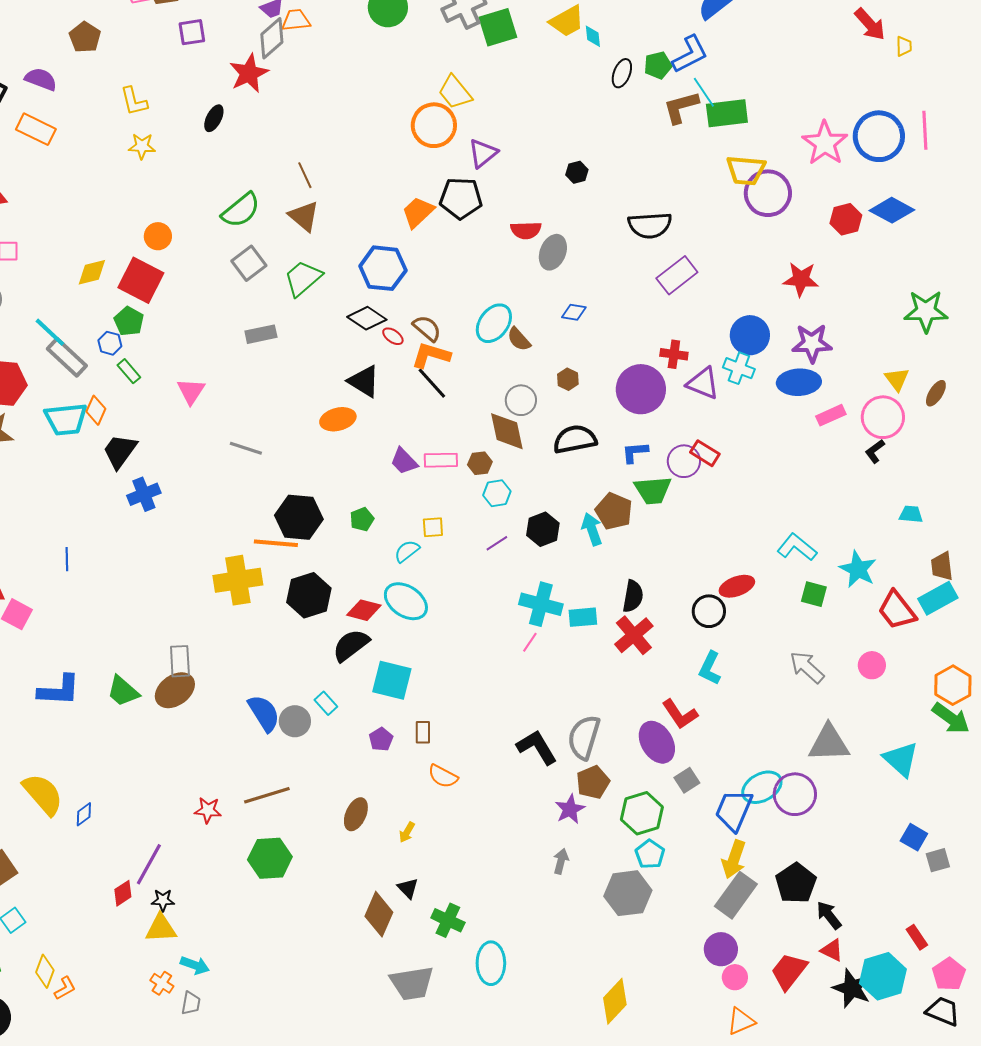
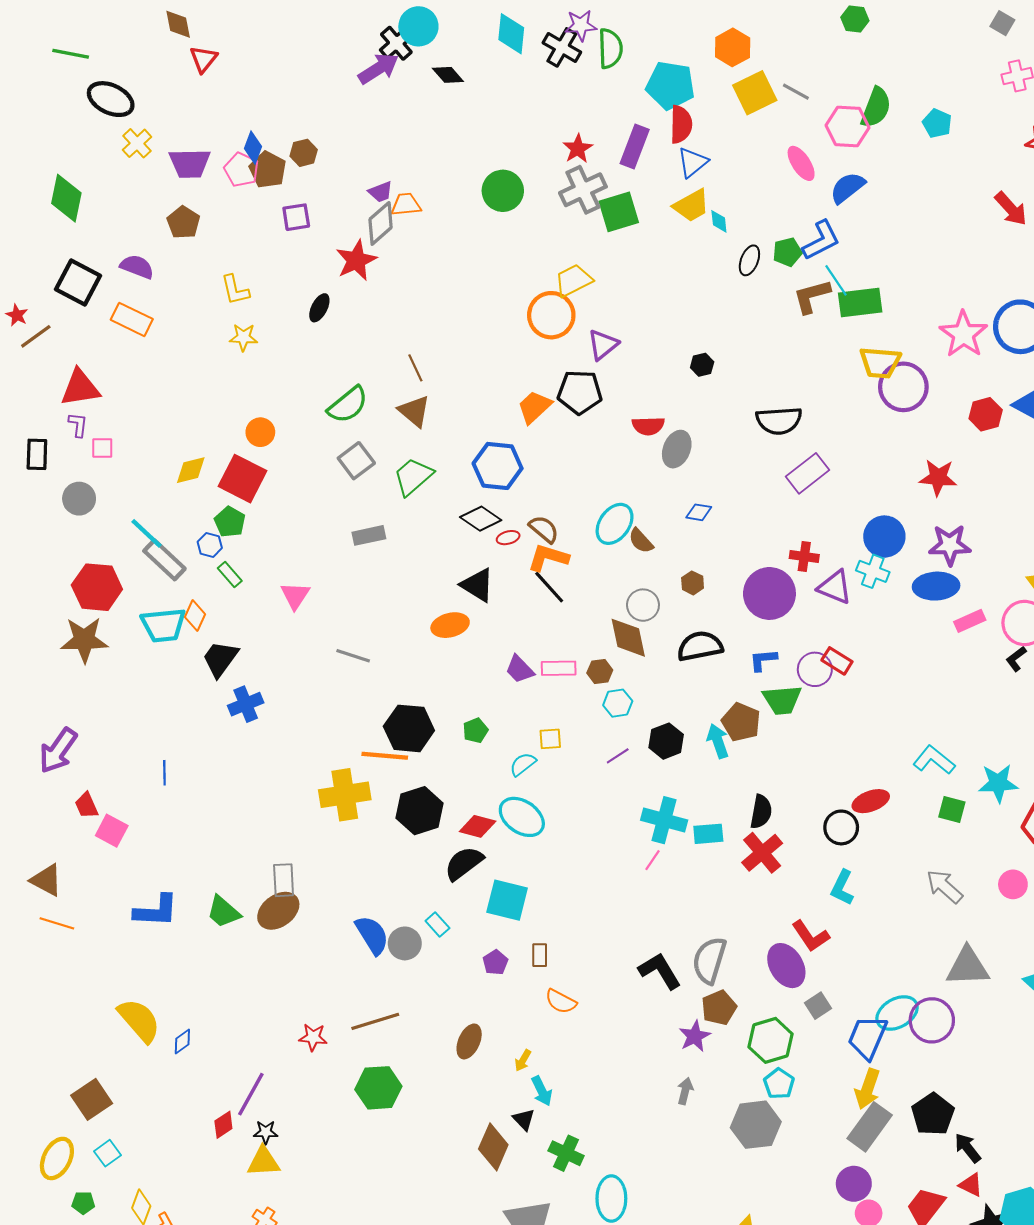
yellow trapezoid: (455, 92) -> (573, 280), turned 102
red ellipse: (393, 336) -> (508, 538), turned -50
cyan star: (858, 569) -> (998, 783), turned -30
cyan arrow: (195, 965) -> (542, 1091), moved, turned 44

